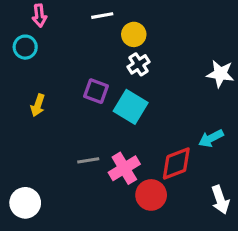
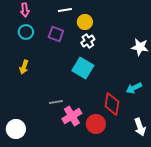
cyan circle: (25, 47) -> (26, 32), moved
purple square: (96, 91) -> (56, 34), moved
red diamond: (176, 164) -> (112, 104), turned -60
pink cross: (124, 168) -> (72, 116), moved

